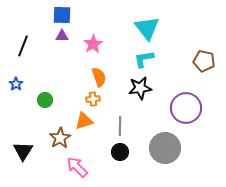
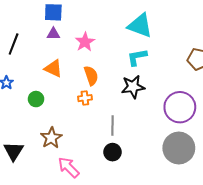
cyan triangle: (147, 28) -> (140, 26), turned -32
orange triangle: (84, 121) -> (53, 68), moved, turned 42
gray circle: (165, 148) -> (179, 148), moved

